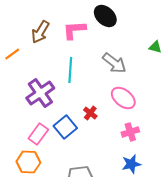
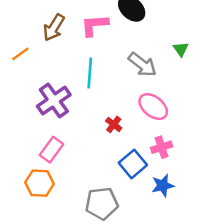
green triangle: (155, 47) -> (181, 49), moved, turned 40
blue square: (65, 127) -> (133, 164), moved

